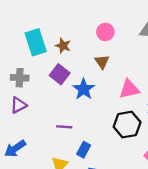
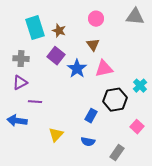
pink triangle: (129, 89) -> (104, 69), moved
purple line: (64, 127) -> (35, 102), moved
blue arrow: (15, 149) -> (17, 121), turned 42
blue rectangle: (84, 150) -> (91, 116), moved

